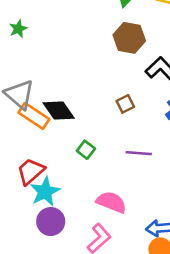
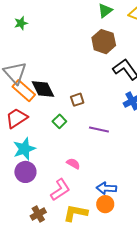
brown square: (125, 104) -> (77, 100), moved
red trapezoid: (31, 171) -> (17, 118), moved
pink semicircle: (111, 202) -> (73, 164), size x0.6

